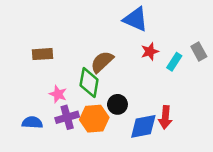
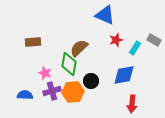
gray rectangle: (199, 51) -> (154, 40), turned -32
red arrow: (165, 117) -> (132, 104), moved
blue diamond: (143, 126) -> (124, 75), moved

